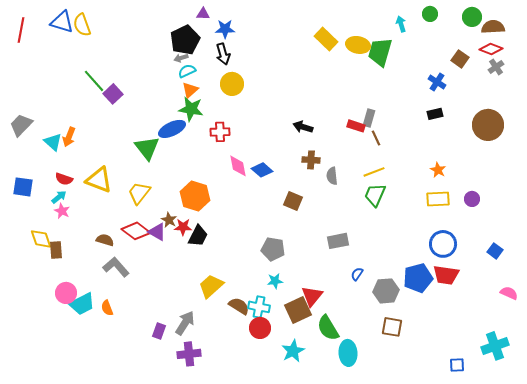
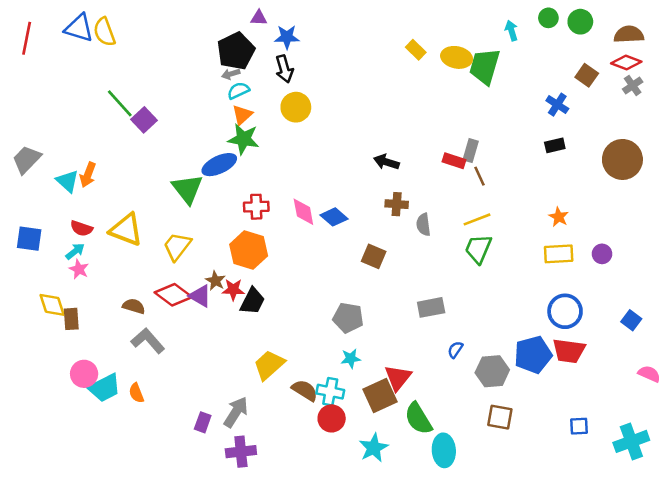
green circle: (472, 17) -> (580, 22), moved
yellow rectangle: (326, 39) -> (416, 50), size x0.7
red cross: (220, 132) -> (256, 207), moved
blue square: (457, 365) -> (579, 426), moved

